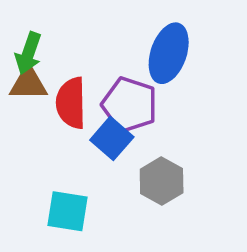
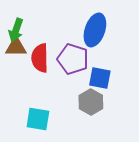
blue square: (112, 138) -> (100, 78), moved, turned -30

